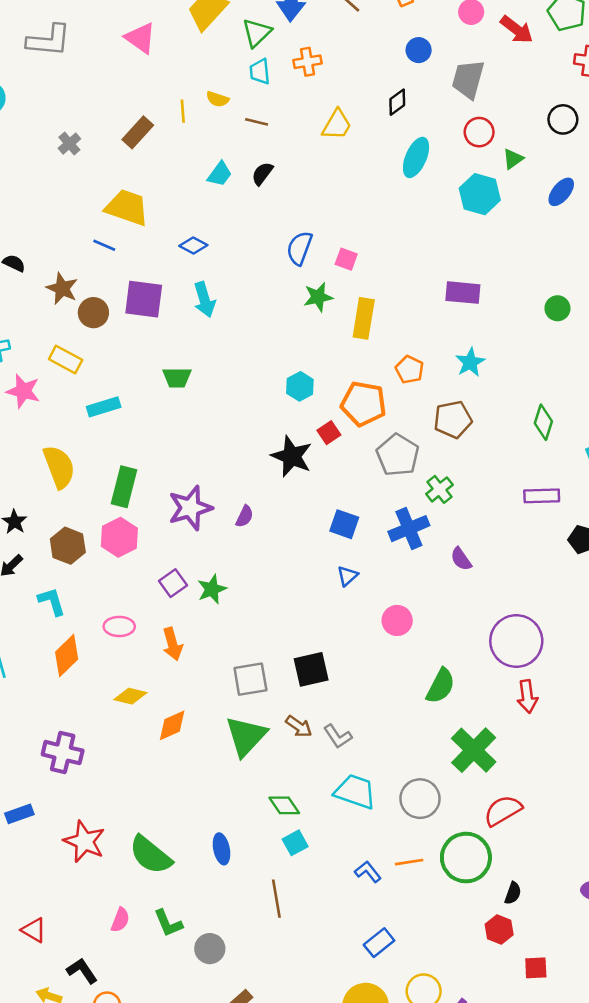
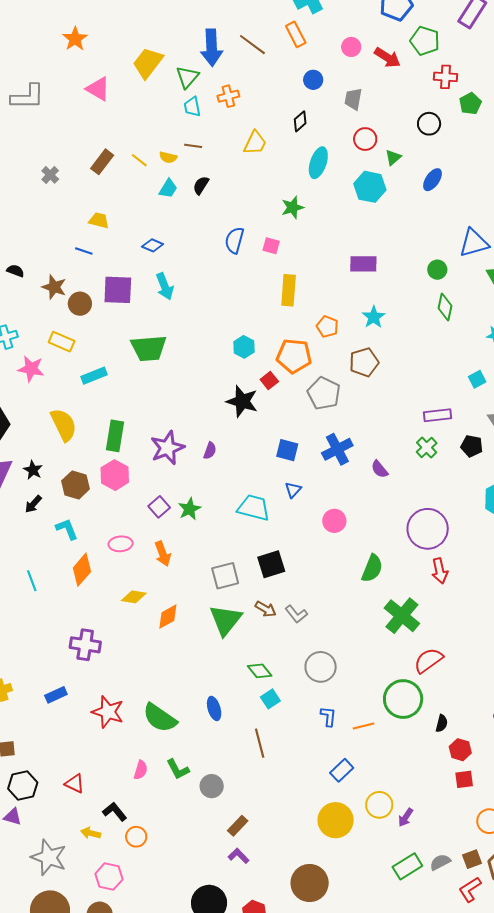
gray trapezoid: (468, 79) -> (353, 99), size x0.7
yellow semicircle: (218, 99) -> (168, 157), moved
yellow line: (183, 111) -> (139, 160), moved, turned -42
yellow trapezoid: (127, 208) -> (99, 220), size x0.6
green star: (318, 297) -> (293, 207), moved
green trapezoid: (177, 378) -> (149, 348), size x1.6
green diamond: (543, 422) -> (445, 307), moved
green cross: (439, 489) -> (427, 448), moved
cyan trapezoid: (355, 792) -> (254, 508), moved
gray circle: (420, 799) -> (321, 667), moved
orange line: (409, 862) -> (363, 726), moved
blue L-shape: (368, 872) -> (328, 716), turned 50
red hexagon: (499, 930) -> (460, 750), moved

